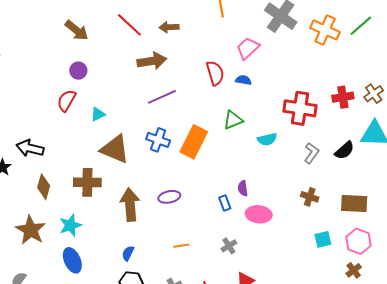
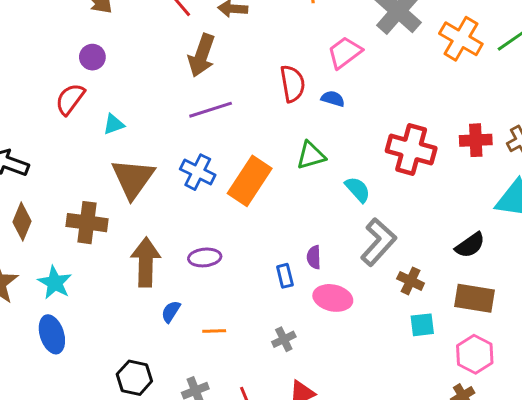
brown arrow: (152, 61) -> (202, 55), turned 112
cyan semicircle: (267, 139) -> (358, 189), turned -126
brown triangle: (115, 149) -> (133, 178), turned 36
black semicircle: (344, 150) -> (470, 245), moved
gray L-shape: (312, 153) -> (378, 242), moved, size x1.5
cyan star: (70, 225) -> (55, 283), turned -30
cyan square: (323, 239) -> (422, 325), moved
blue semicircle: (128, 253) -> (171, 312), moved

